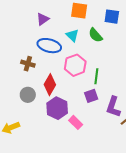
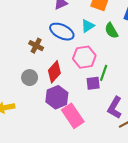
cyan triangle: (72, 35) -> (88, 26), turned 32
purple square: (91, 96) -> (93, 83), moved
pink rectangle: (76, 122) -> (73, 116), size x1.6

